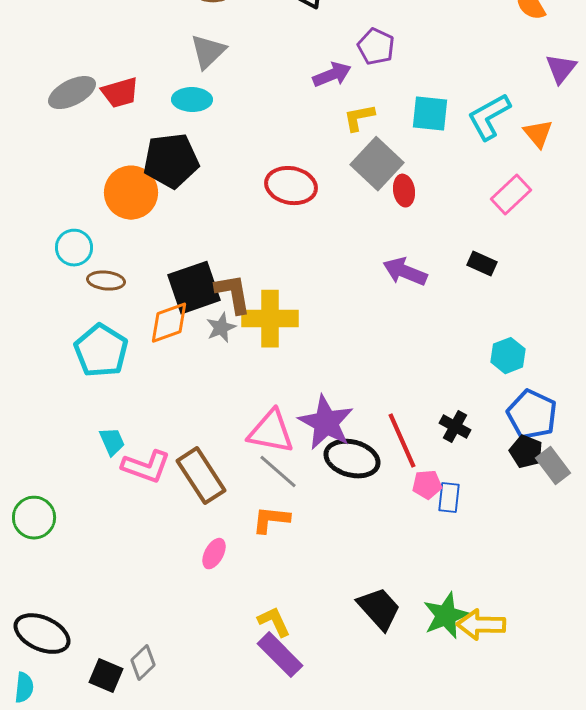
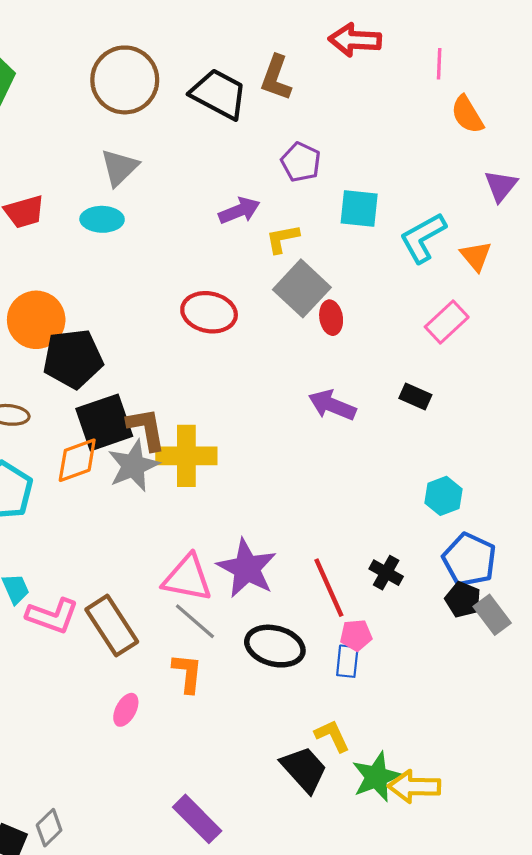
purple arrow: (332, 75) -> (239, 211), moved
cyan square: (430, 114) -> (359, 209), moved
black pentagon: (171, 161) -> (73, 359), moved
gray star: (221, 328) -> (133, 466), size x1.6
black ellipse: (352, 459) -> (275, 646), moved
blue rectangle: (449, 498) -> (347, 661), moved
orange L-shape: (271, 520) -> (187, 673), turned 90
yellow L-shape: (274, 622) -> (332, 736), moved

